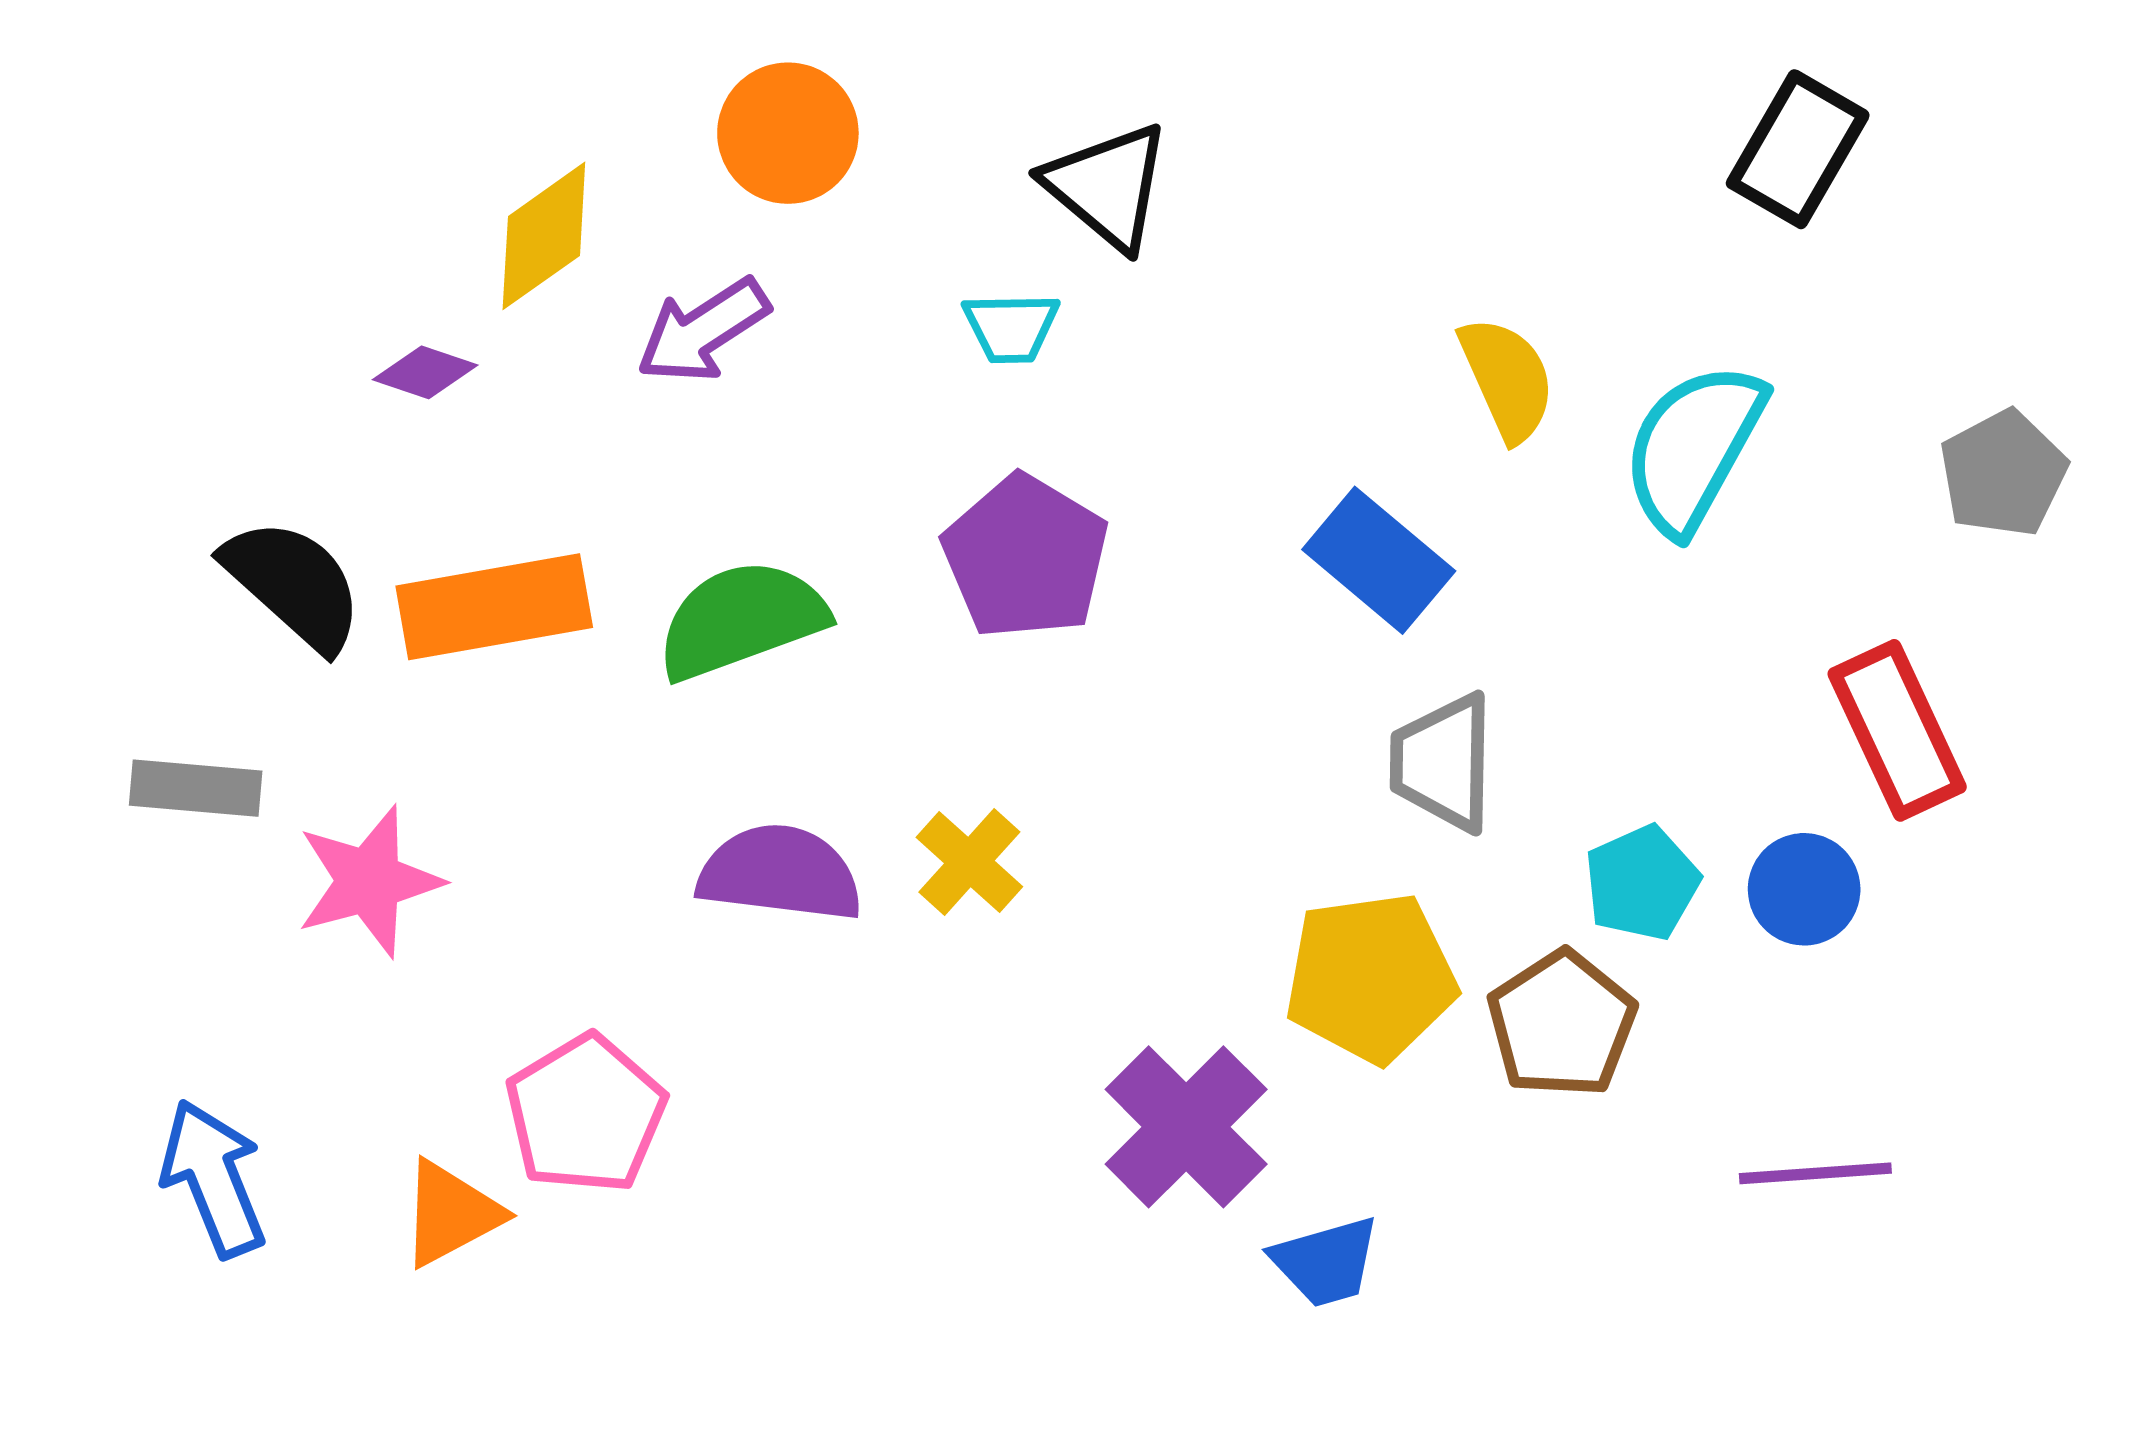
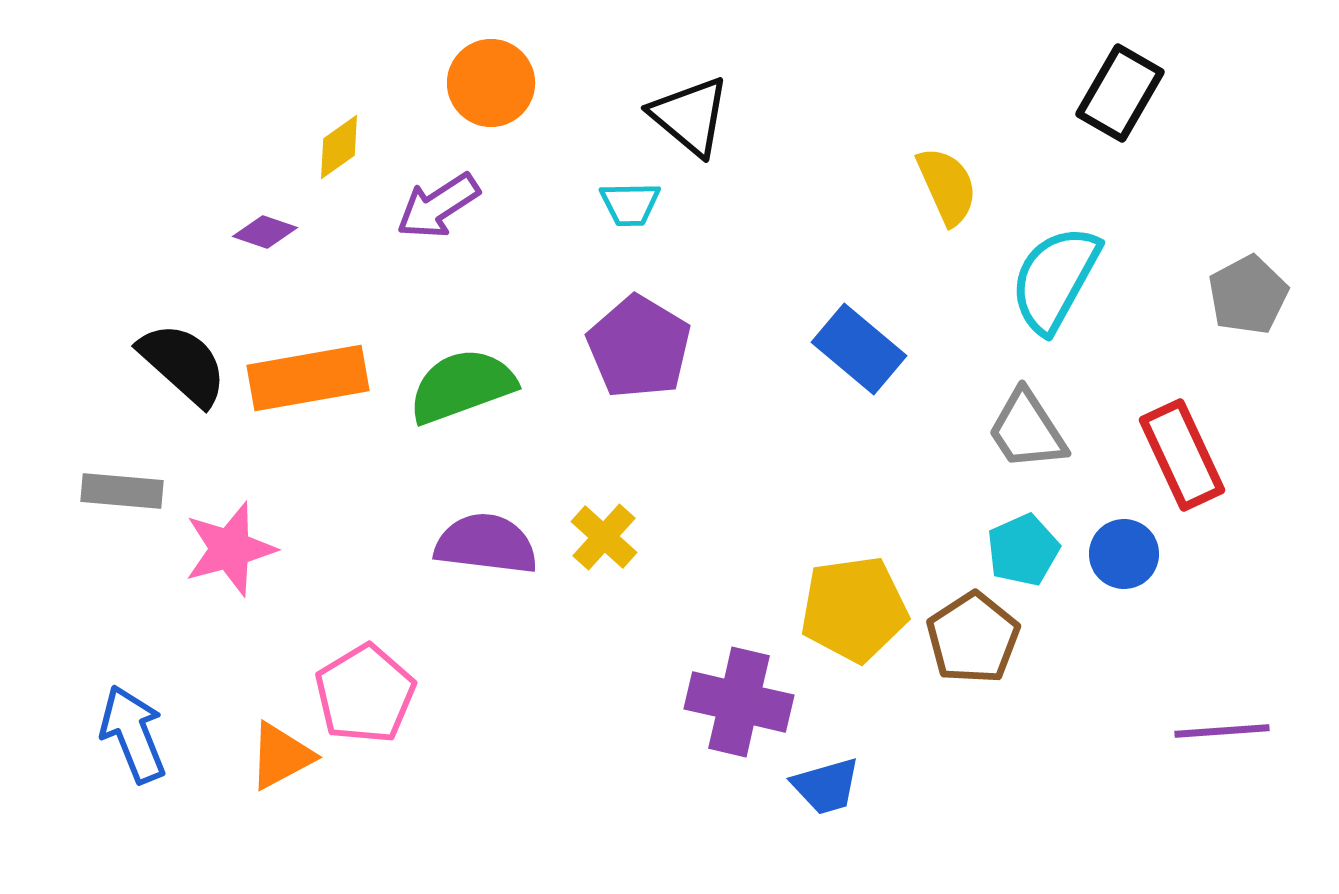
yellow diamond: (544, 236) -> (339, 147), size x0.7
yellow semicircle: (1507, 379) -> (947, 186), moved
gray trapezoid: (1443, 762) -> (1027, 430), moved, turned -34
purple cross: (1186, 1127) -> (739, 702), turned -32
purple line: (1815, 1173) -> (1222, 731), moved

